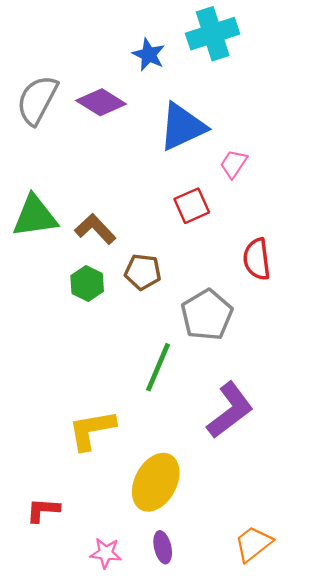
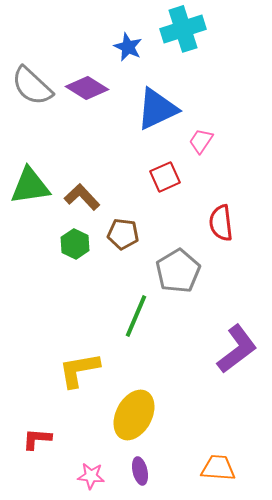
gray semicircle: (37, 100) -> (32, 86), turned -75
purple L-shape: (230, 410) -> (237, 349), moved
orange trapezoid: (253, 544) -> (218, 468), turned 42

